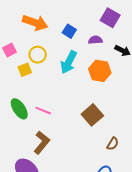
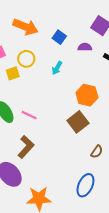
cyan arrow: (69, 62) -> (57, 68), size x0.6
orange hexagon: (100, 71) -> (87, 95), moved

